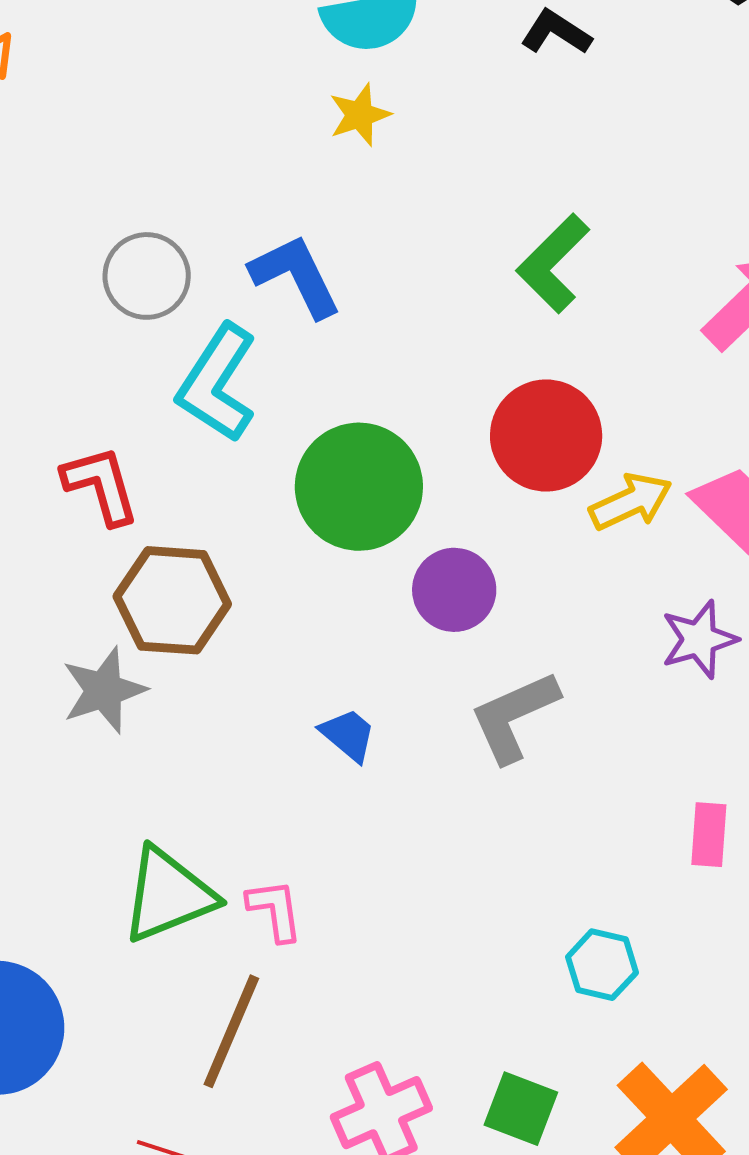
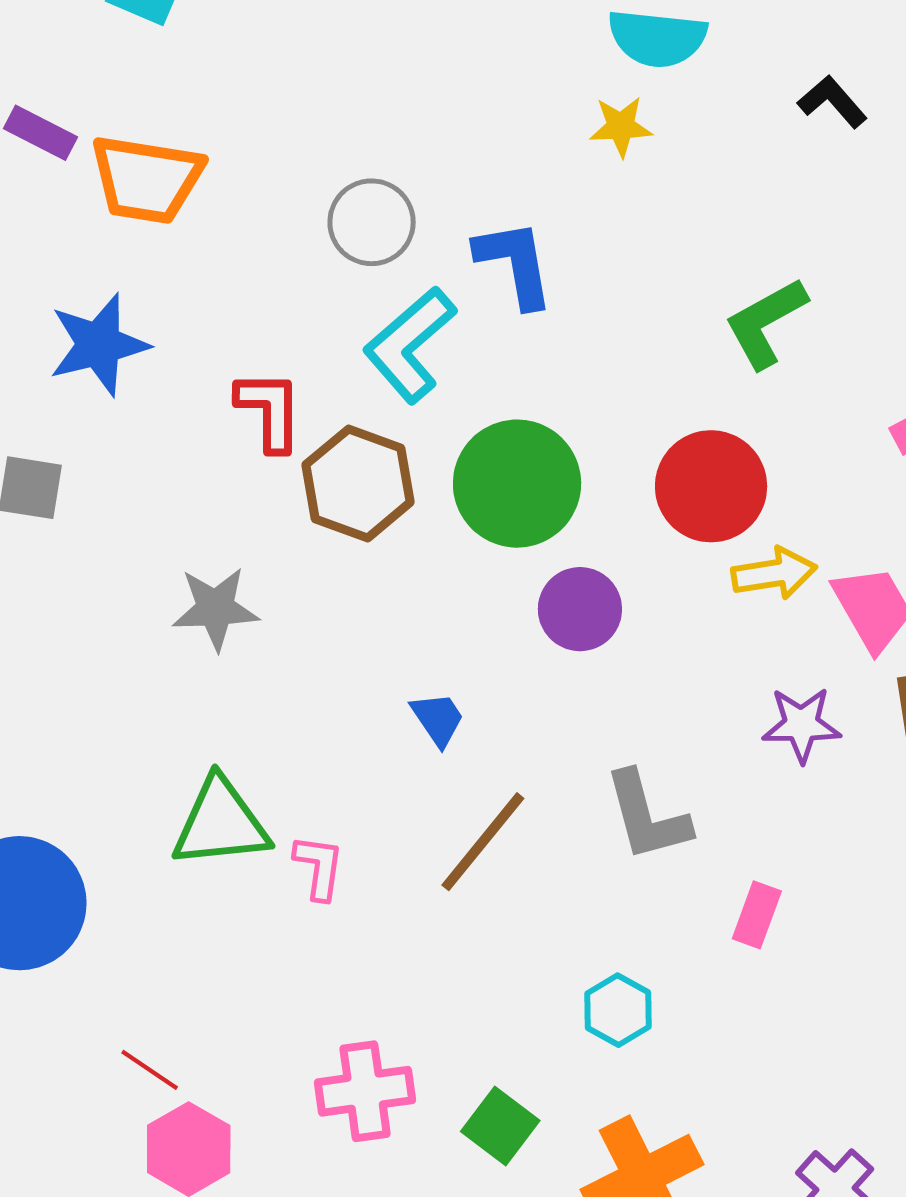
brown hexagon: (172, 600) -> (358, 483), moved
gray L-shape: (514, 716) -> (647, 816), moved, turned -97
brown line: (231, 1031) -> (483, 842), moved

